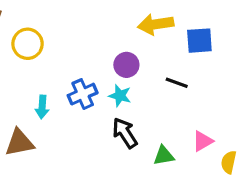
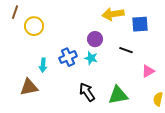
black arrow: (125, 133) -> (87, 92), moved
pink triangle: (203, 141) -> (148, 71), moved
green triangle: (164, 156) -> (118, 95), size x1.5

